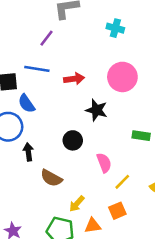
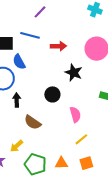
yellow line: (122, 182) -> (81, 139), moved
yellow arrow: (77, 204) -> (17, 146), moved
orange square: (117, 211) -> (86, 163), moved

